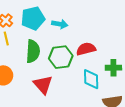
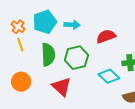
red semicircle: (86, 49) -> (106, 36), moved
cyan diamond: (91, 79) -> (109, 76), turned -40

